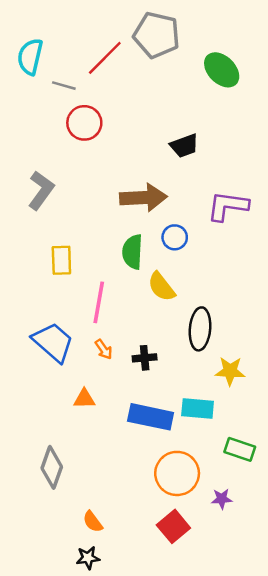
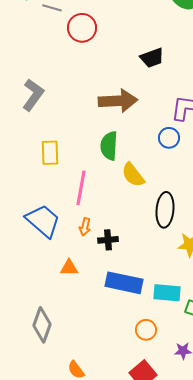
red circle: (84, 123) -> (82, 28), moved
blue circle: (175, 237) -> (169, 138), moved
orange arrow: (104, 349) -> (85, 227), turned 48
black cross: (145, 358) -> (108, 240), moved
cyan rectangle: (198, 408) -> (167, 293), moved
orange circle: (177, 473) -> (146, 330), size x0.6

